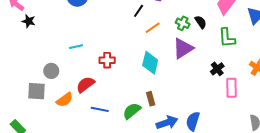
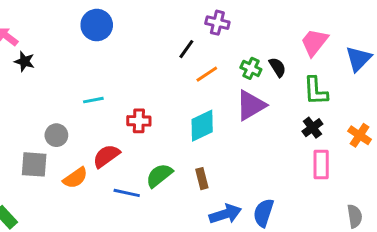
cyan diamond: (150, 63) -> (202, 126), turned 50
black cross: (217, 69) -> (312, 128), moved
green semicircle: (132, 111) -> (159, 175), moved

